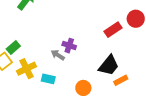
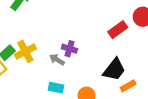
yellow cross: (26, 69) -> (25, 51), moved
cyan rectangle: (48, 79) -> (56, 88), moved

